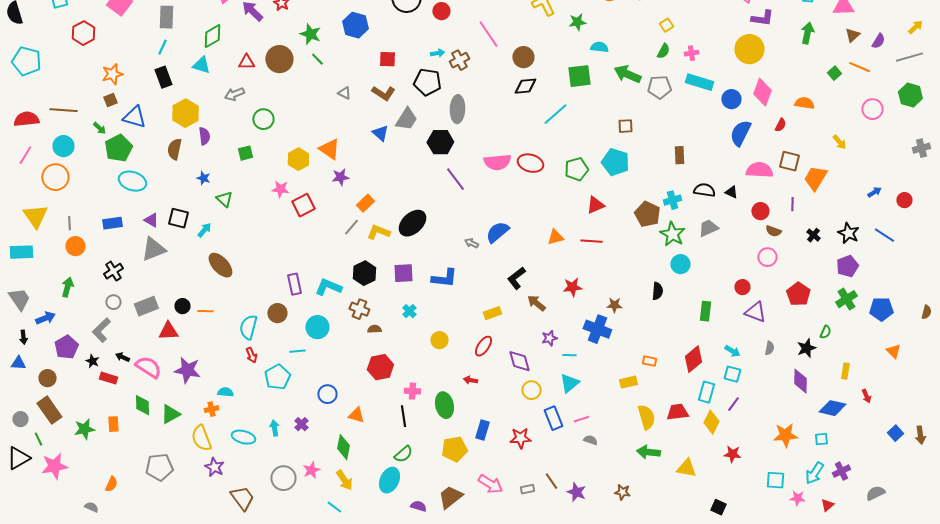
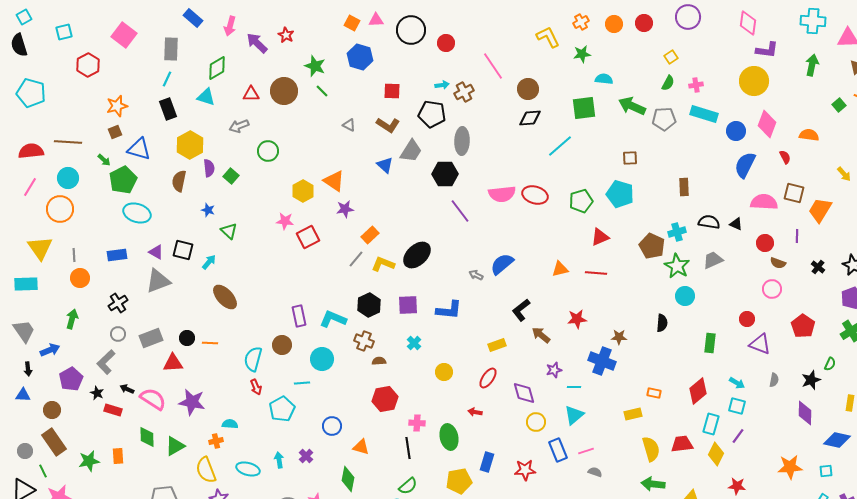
red semicircle: (780, 125) -> (785, 157), turned -56
green square: (245, 153) -> (231, 176), moved, turned -35

